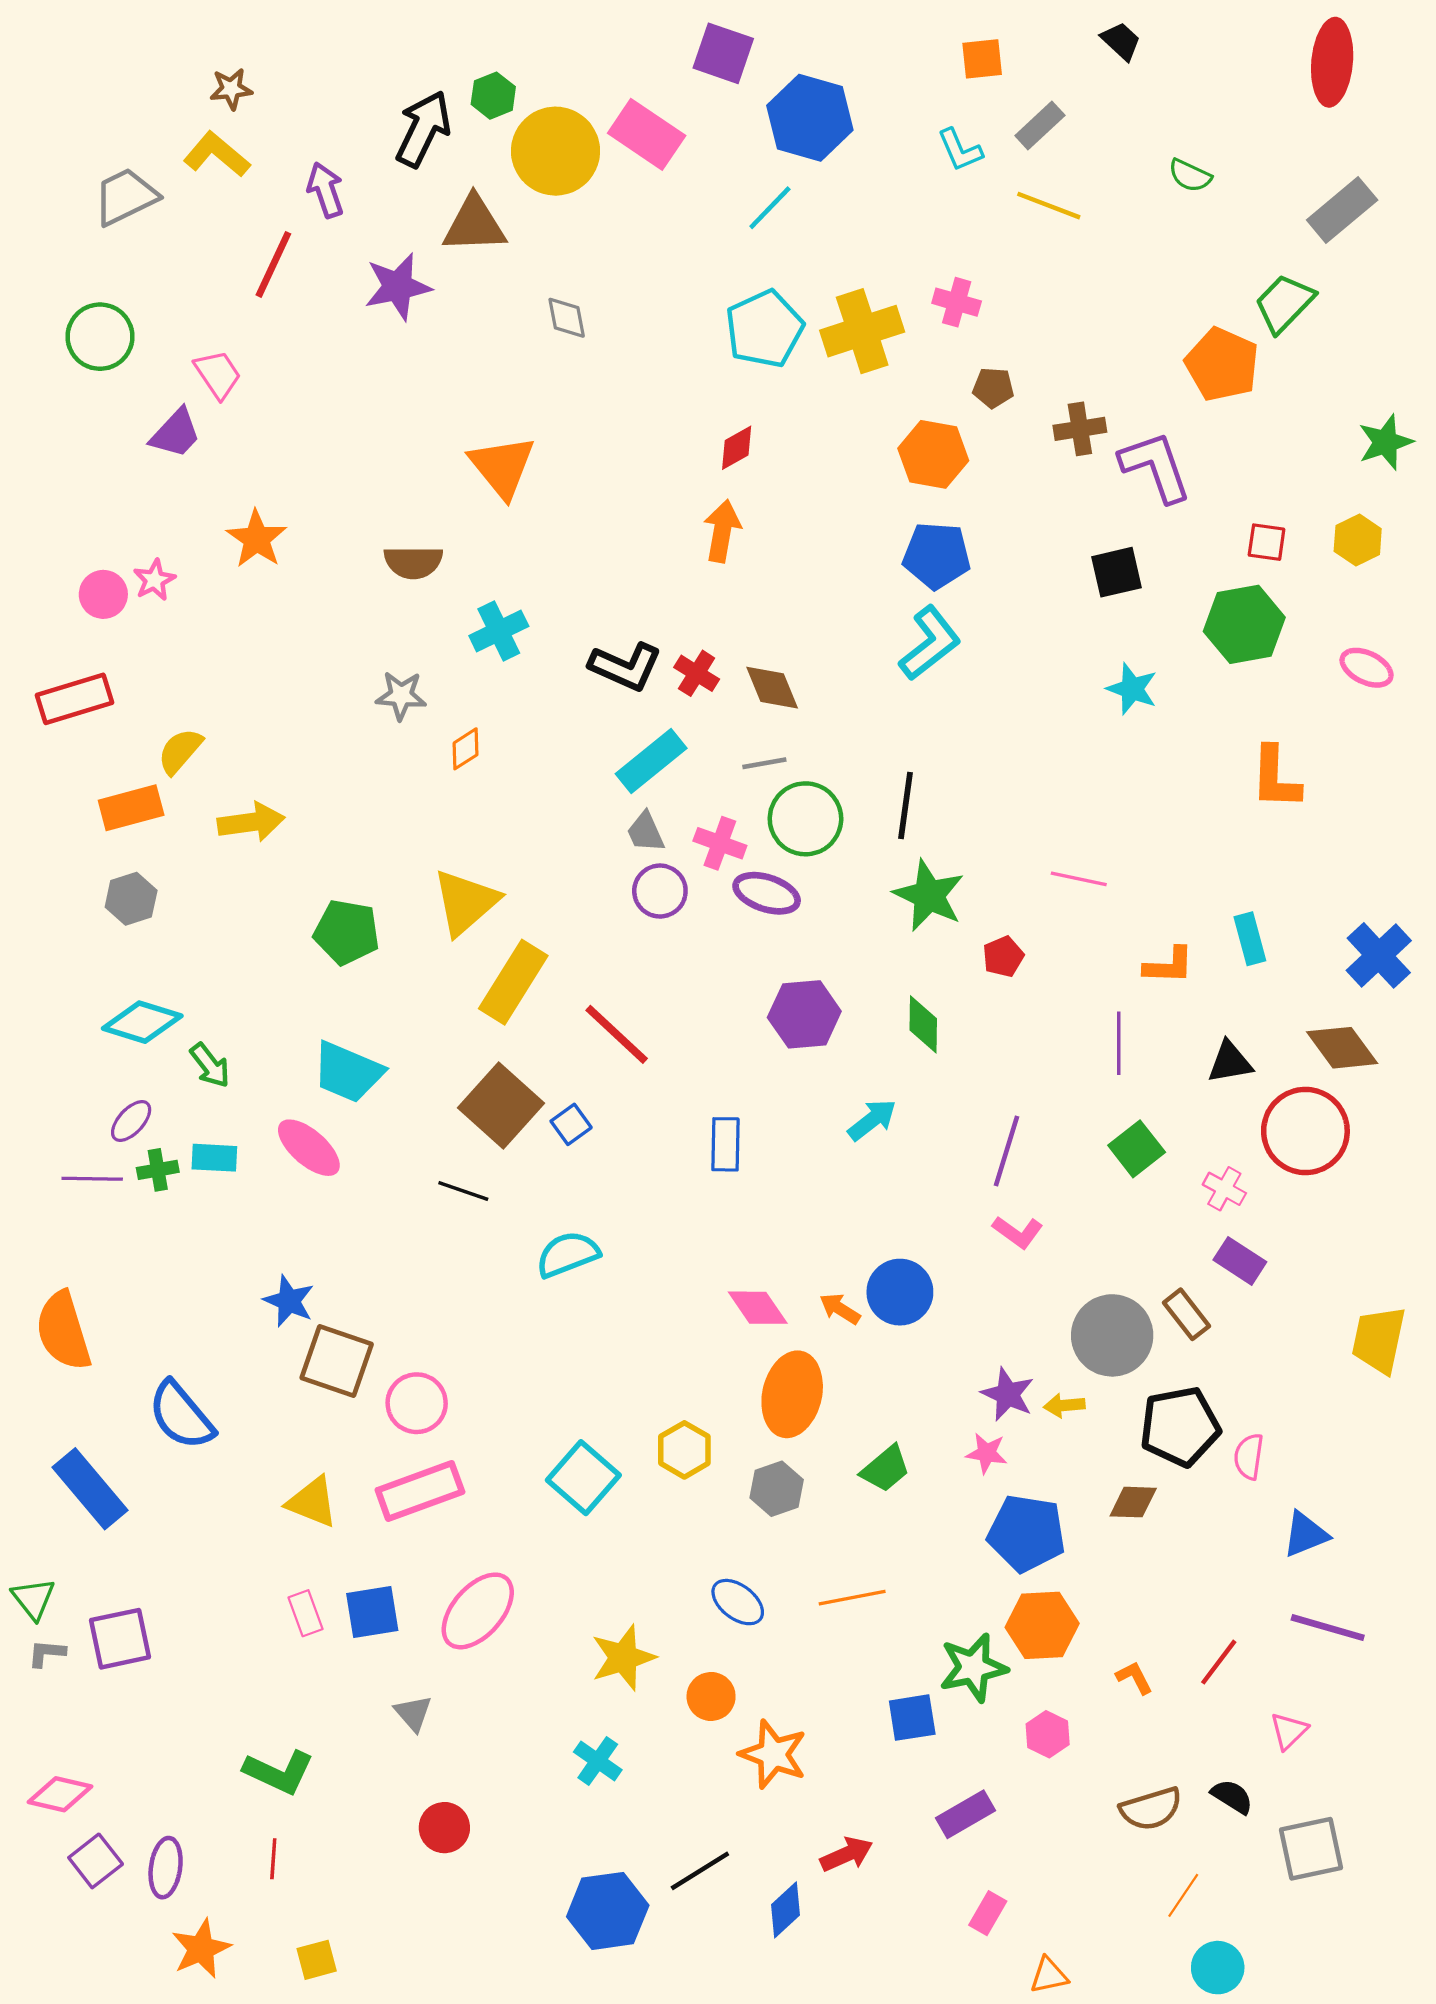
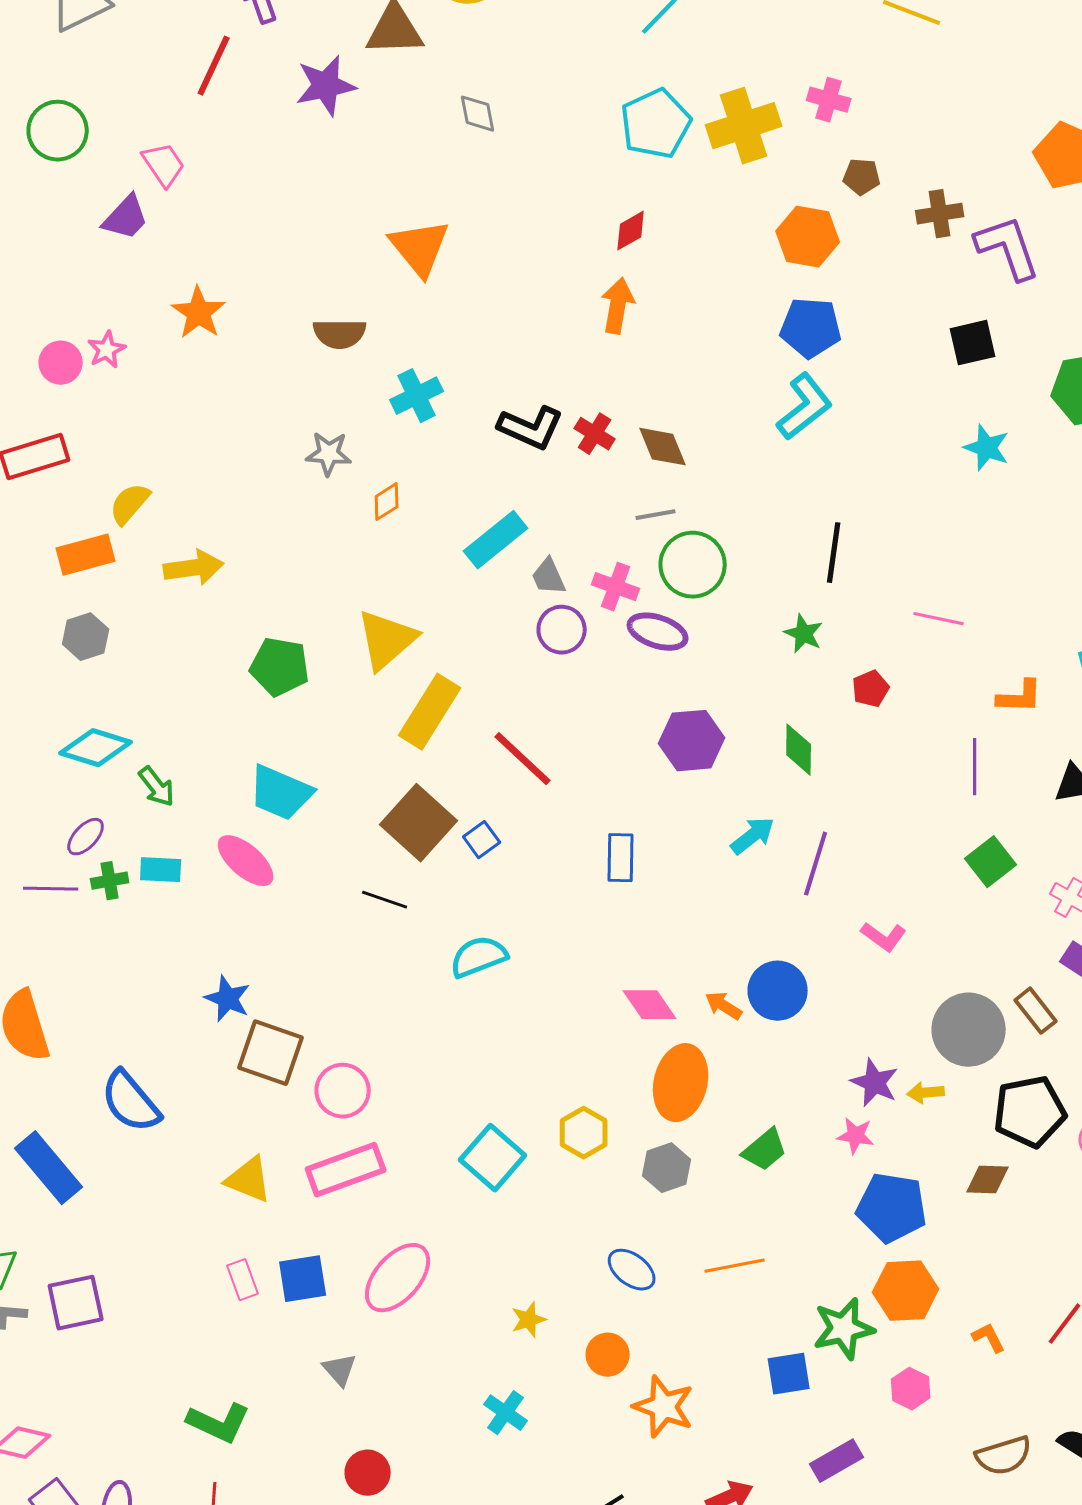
cyan rectangle: (651, 761) -> (496, 540), moved
black line: (905, 805) -> (834, 553), moved
green star: (929, 895) -> (804, 634), size x0.6
purple line: (1007, 1151) -> (816, 864), moved
yellow star: (623, 1658) -> (529, 1320), size x0.6

